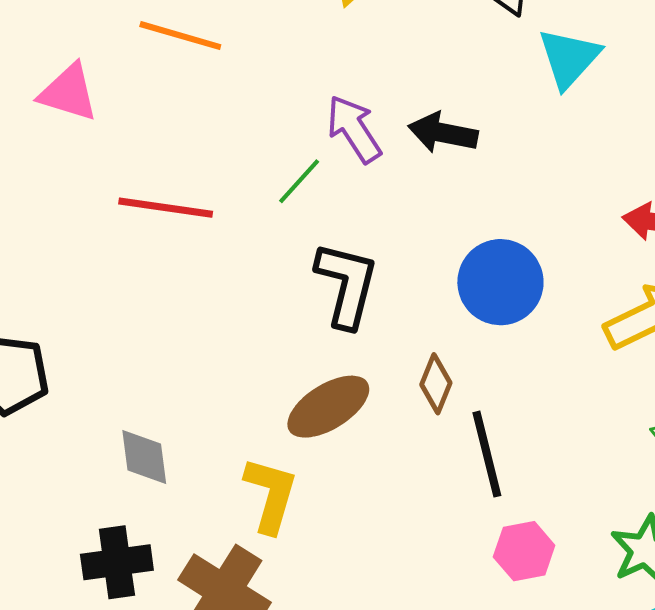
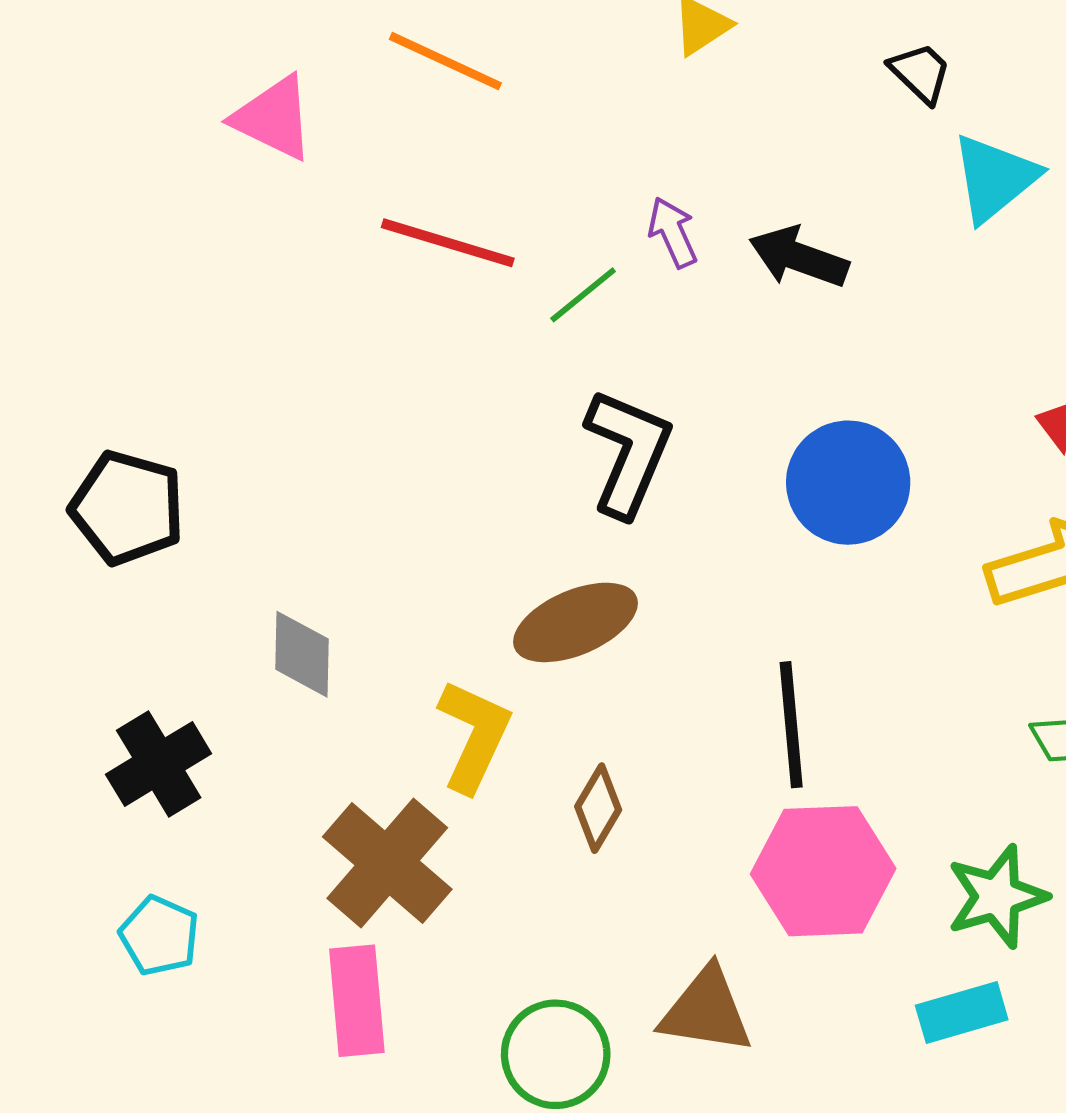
purple arrow: (354, 129) -> (673, 232), size x0.7
red line: (166, 208) -> (448, 243), moved
brown diamond: (436, 384) -> (598, 808), moved
pink hexagon: (524, 551) -> (823, 871), size x1.6
black cross: (117, 562) -> (159, 764), moved, turned -32

